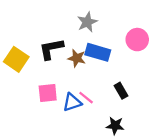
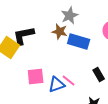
black L-shape: (51, 49) -> (24, 36), moved
brown star: (77, 58) -> (60, 32), moved

